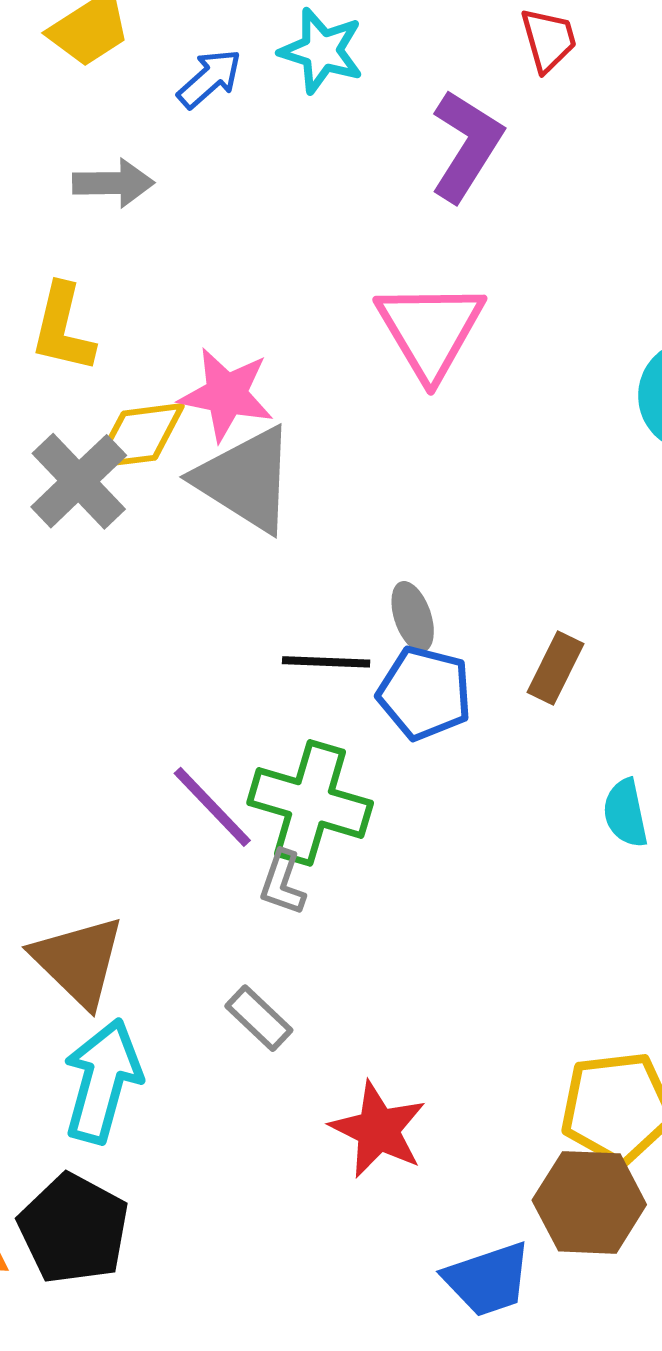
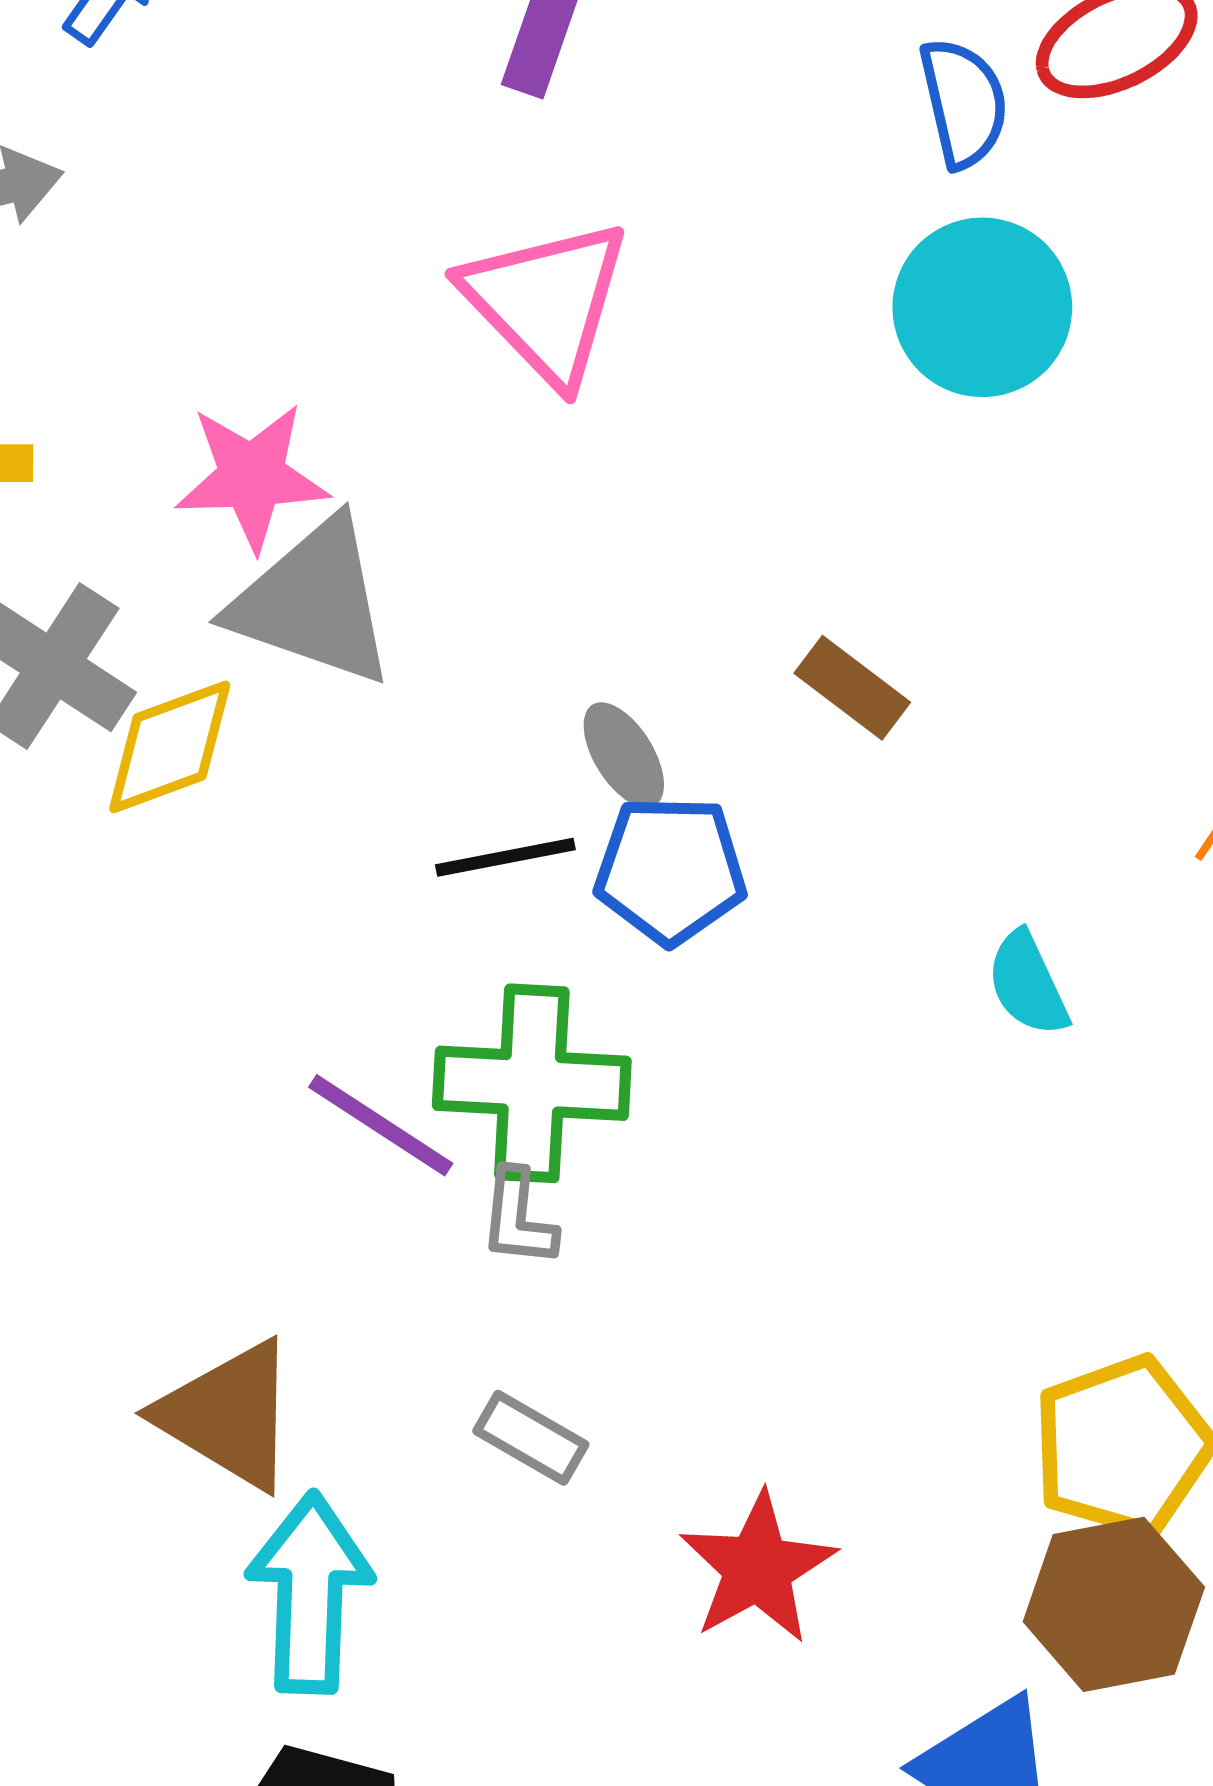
yellow diamond: (139, 436) -> (170, 747), moved
brown rectangle: (556, 668) -> (852, 688), moved, turned -66
red star: (378, 1130) -> (758, 1568), turned 30

